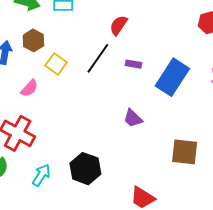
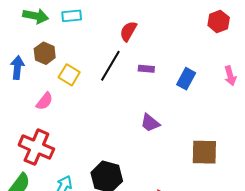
blue rectangle: (172, 77) -> (186, 79), size x0.6

